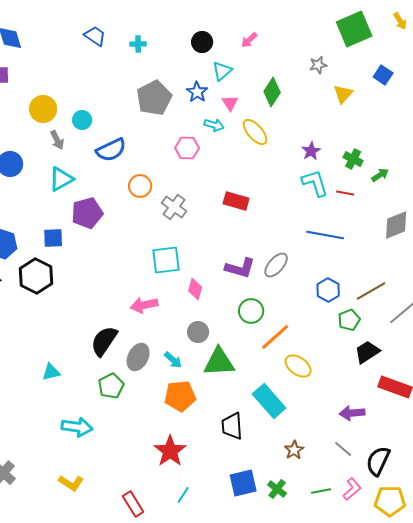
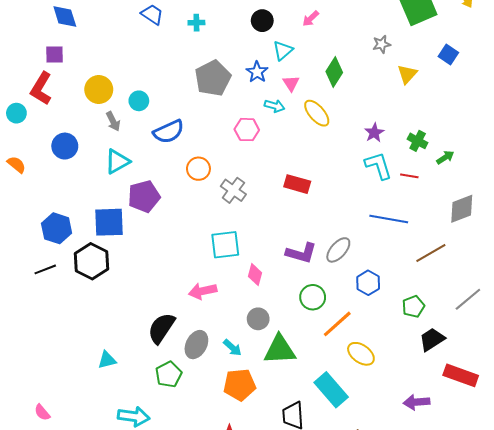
blue square: (53, 238) -> (109, 222), size x1.5
blue hexagon: (328, 290) -> (368, 283), moved
brown line: (371, 291) -> (431, 253), moved

